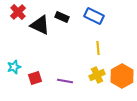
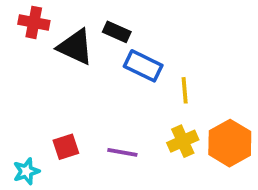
red cross: (18, 12) -> (34, 22), turned -35
blue rectangle: (94, 16) -> (143, 66), moved
cyan star: (14, 67) -> (26, 171), moved

